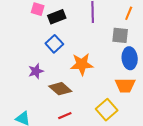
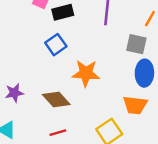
purple star: (36, 71) -> (14, 93), moved

